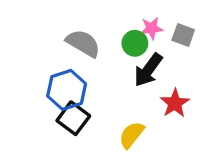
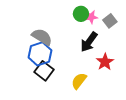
gray square: (183, 35) -> (110, 21), turned 32
gray semicircle: (83, 43) -> (42, 37), moved
green circle: (135, 43) -> (81, 14), moved

